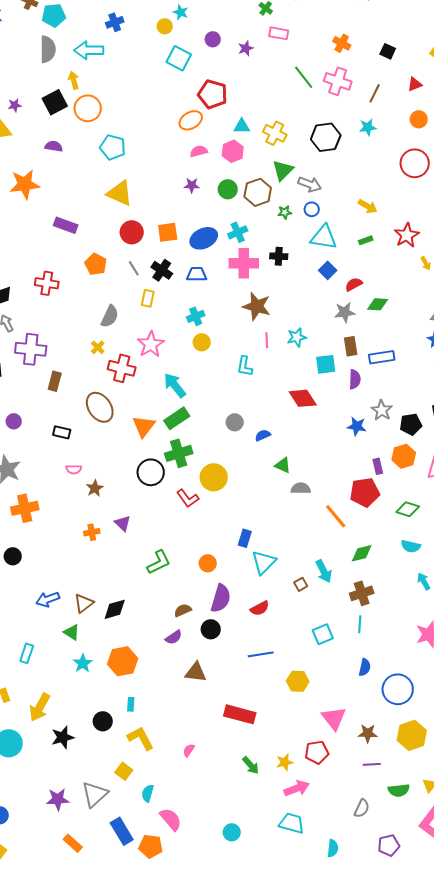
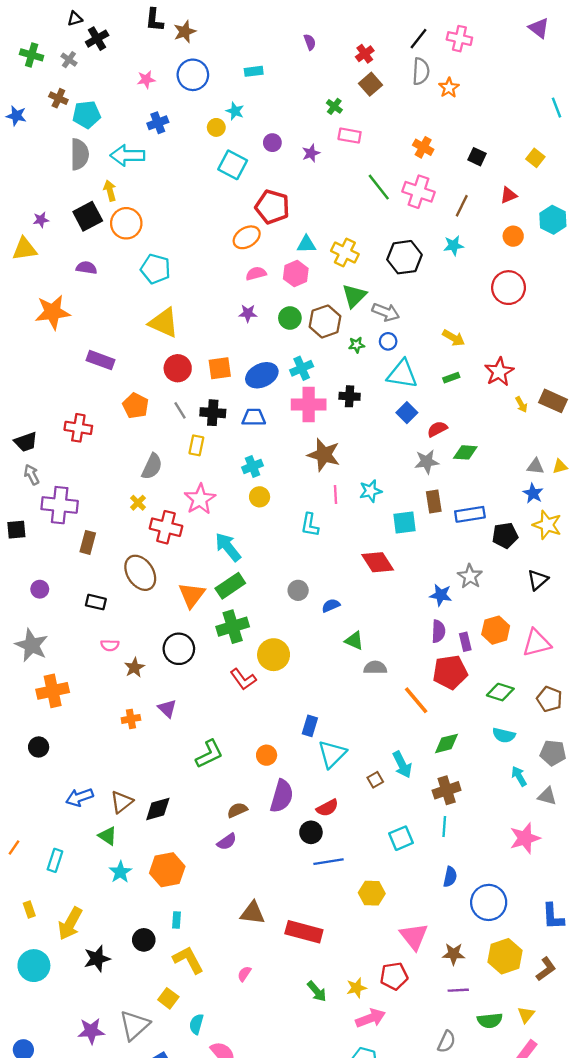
black cross: (162, 270) -> (213, 413), turned -30
purple semicircle: (355, 379) -> (438, 631), moved
black pentagon: (411, 424) -> (505, 535), moved
black circle: (151, 472) -> (179, 649), moved
black circle: (211, 629) -> (311, 832), moved
brown triangle: (196, 672) -> (253, 913), moved

